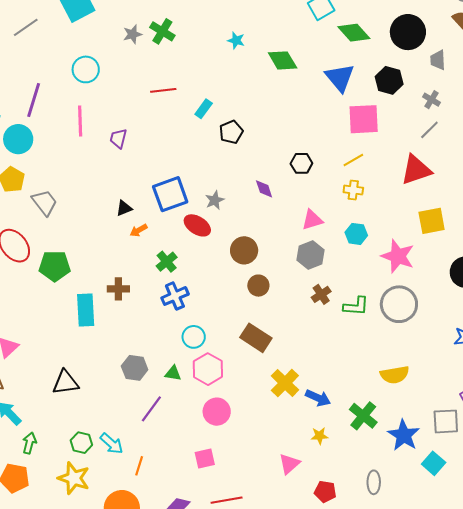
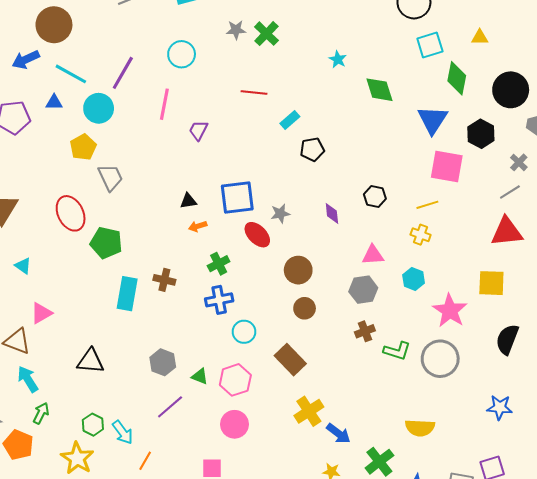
green diamond: (354, 33) -> (457, 78), turned 40
red triangle: (416, 170) -> (507, 232), moved
cyan circle: (194, 337) -> (244, 332), moved

